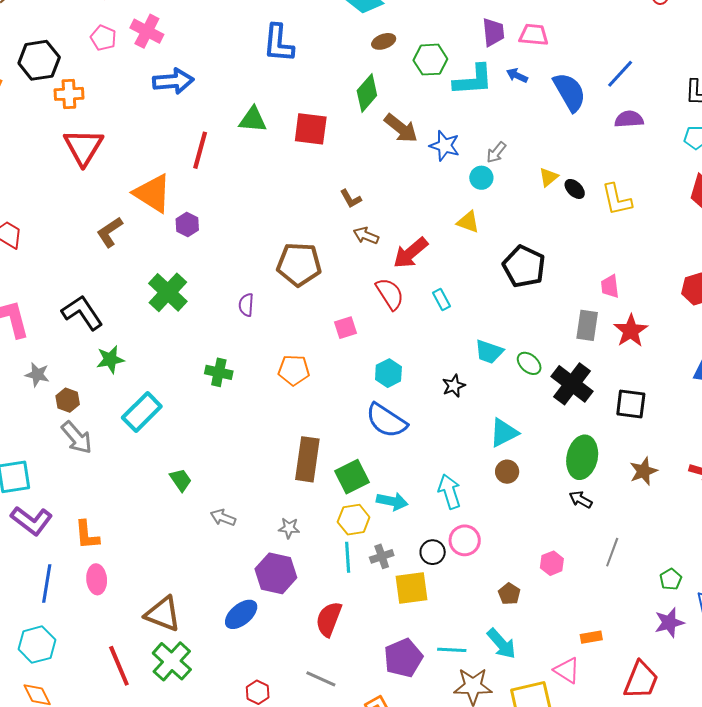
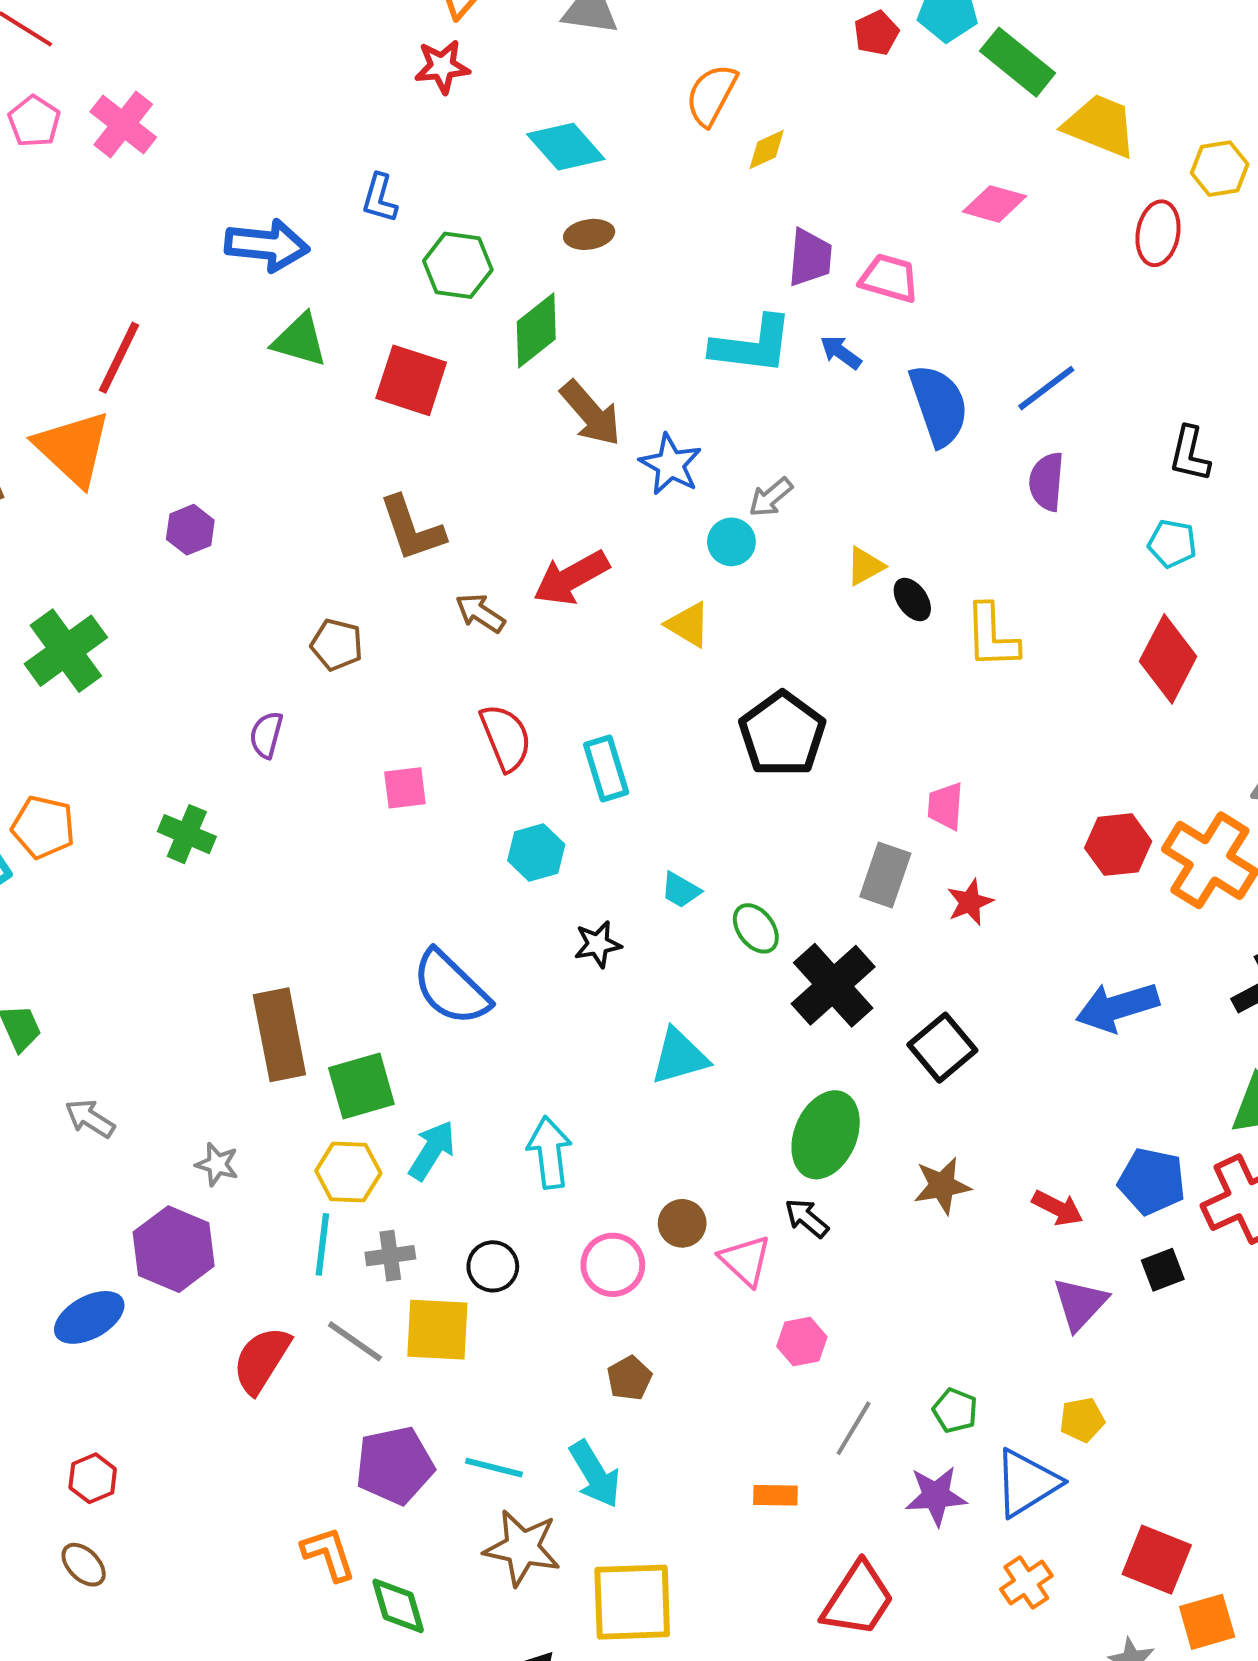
blue L-shape: (278, 43) -> (380, 198), size x0.6
green hexagon: (430, 60) -> (458, 265), moved
blue arrow: (173, 81) -> (267, 245), moved
purple semicircle: (629, 119) -> (1047, 482), turned -92
red line: (200, 150) -> (119, 358), moved
brown L-shape: (351, 199) -> (412, 529), moved, size x1.6
purple hexagon: (187, 224) -> (190, 530), moved
red arrow: (410, 253) -> (571, 578), moved
brown pentagon: (299, 264) -> (337, 645), size x0.6
cyan rectangle: (441, 299) -> (606, 768), size x1.4
purple semicircle: (246, 305) -> (266, 735), moved
red star: (631, 331) -> (970, 902), size x0.7
cyan trapezoid: (489, 352) -> (681, 890), size x0.7
orange pentagon: (294, 370) -> (43, 827), moved
green cross: (219, 372) -> (187, 834), moved
cyan hexagon: (388, 373) -> (536, 853), moved
black square: (631, 404) -> (942, 1048), turned 32
brown rectangle: (307, 459) -> (279, 1035), turned -30
brown circle: (507, 472) -> (682, 1223), moved
cyan arrow: (392, 501) -> (432, 1150), turned -80
pink circle: (465, 540) -> (613, 1265), moved
gray line: (612, 552) -> (854, 1428), moved
pink hexagon: (552, 563) -> (802, 1342), moved
green pentagon: (671, 579) -> (955, 1410), turned -30
pink triangle: (567, 670) -> (745, 1260), moved
gray line: (321, 679) -> (355, 1341), moved

